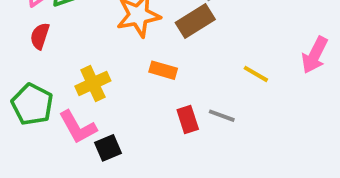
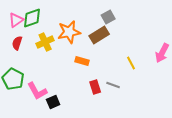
yellow line: (256, 74) -> (131, 63), turned 32
yellow cross: (93, 83) -> (45, 42), moved

